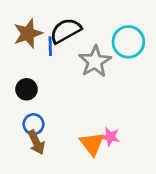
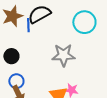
gray star: (95, 61) -> (63, 55), moved, turned 30

